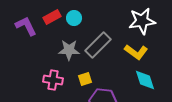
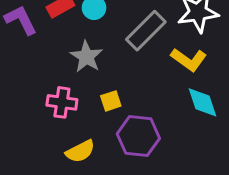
gray rectangle: (98, 45) -> (146, 31), moved
gray star: (69, 50) -> (86, 57), turned 30

